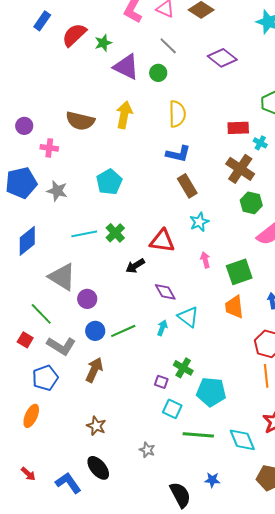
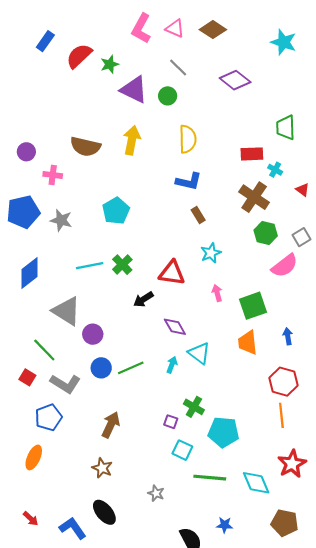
brown rectangle: (187, 186) -> (198, 215), size x0.7
brown arrow: (94, 370) -> (111, 425), moved

